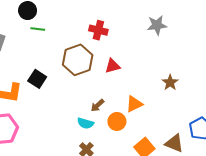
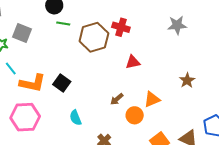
brown hexagon: (78, 60) -> (94, 37), moved
black square: (37, 79) -> (62, 83), moved
cyan semicircle: (85, 123) -> (75, 118), moved, turned 49

